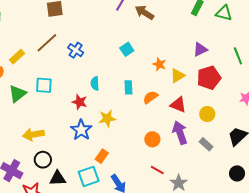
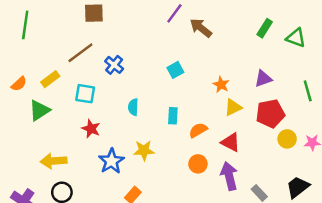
yellow rectangle: (17, 57) -> (50, 79), moved
orange star: (159, 64) -> (221, 85), moved
cyan square: (44, 85) -> (85, 94), moved
red star: (80, 102) -> (91, 129), moved
yellow circle: (207, 114) -> (287, 139), moved
orange circle: (152, 139) -> (198, 164), moved

